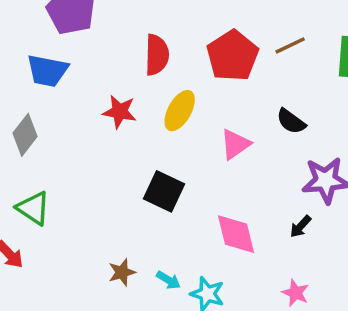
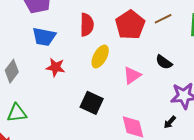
blue trapezoid: (47, 71) -> (44, 37), moved
red star: (120, 112) -> (56, 67), moved
green triangle: (33, 208) -> (17, 113), turned -40

